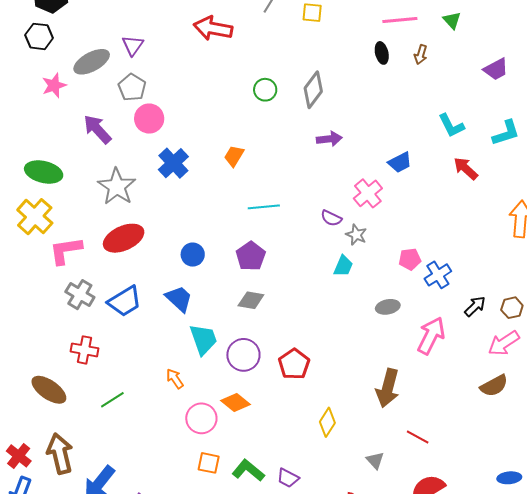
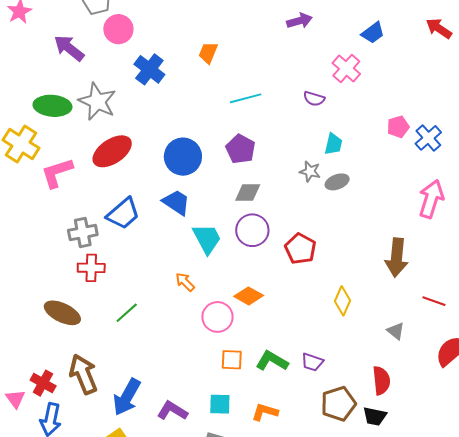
green ellipse: (44, 172) -> (52, 106), moved
gray star: (356, 235) -> (310, 171), moved
blue circle: (193, 255) -> (183, 157), size x1.6
gray cross: (80, 295) -> (83, 233), moved, turned -32
gray ellipse: (388, 307) -> (337, 182), moved
purple circle: (243, 355) -> (252, 230), moved

